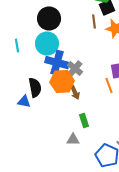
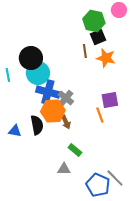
black circle: (49, 19) -> (31, 58), moved
black semicircle: (35, 88) -> (37, 125), moved
green rectangle: (84, 121) -> (75, 150), turned -32

